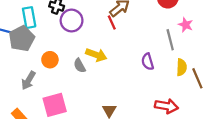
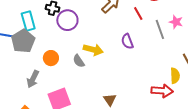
red line: (112, 23) -> (138, 13), moved
pink star: (186, 25) -> (176, 22), moved
purple semicircle: (148, 62) -> (127, 41), moved
yellow semicircle: (182, 67) -> (175, 76), moved

